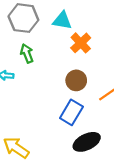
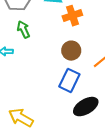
orange cross: (81, 43) -> (72, 16), turned 30

